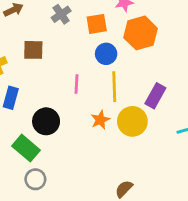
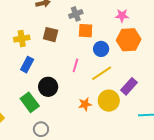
orange square: (97, 24) -> (86, 31), moved
yellow line: (114, 87) -> (102, 73), turned 45
orange star: (100, 120) -> (85, 104), moved
gray circle: (35, 179) -> (41, 129), moved

